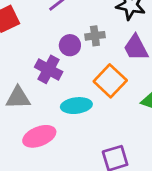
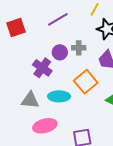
gray triangle: (18, 98) -> (30, 100), moved
pink ellipse: (39, 136) -> (45, 126), moved

